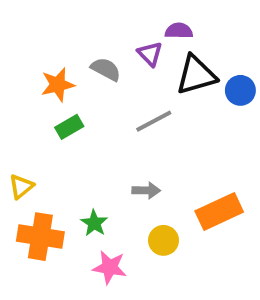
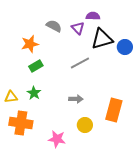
gray semicircle: (106, 69) -> (54, 26), moved
yellow triangle: (21, 187) -> (11, 97), turned 32
orange rectangle: (219, 212) -> (114, 110), turned -50
green star: (94, 223) -> (34, 93), moved

